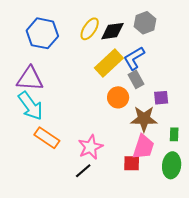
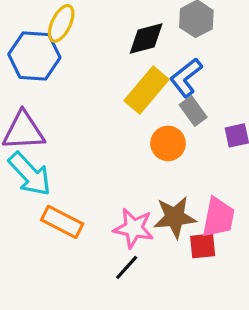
yellow ellipse: (90, 29) -> (61, 23), moved
brown star: (144, 119) -> (175, 217), moved
pink star: (90, 147) -> (134, 228), turned -30

